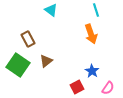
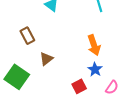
orange arrow: (91, 34) -> (94, 45), moved
green square: (18, 65) -> (17, 77), moved

